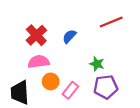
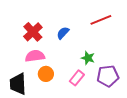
purple pentagon: (106, 87) -> (108, 76), moved
pink rectangle: (70, 90) -> (77, 78), moved

